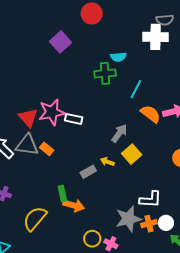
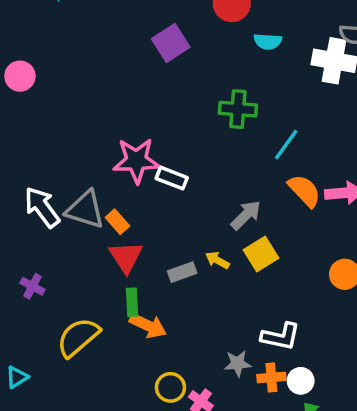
cyan semicircle: (118, 57) -> (268, 41), moved
red triangle: (28, 118) -> (126, 257), moved
gray star: (128, 219) -> (238, 363), size x0.6

